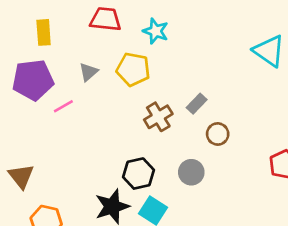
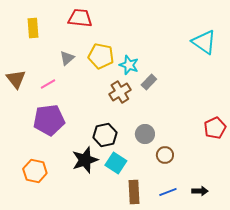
cyan star: (156, 31) -> (129, 65), moved
purple pentagon: (33, 80) -> (49, 120), moved
brown circle: (218, 134) -> (165, 155), moved
brown triangle: (21, 176) -> (16, 79), moved

